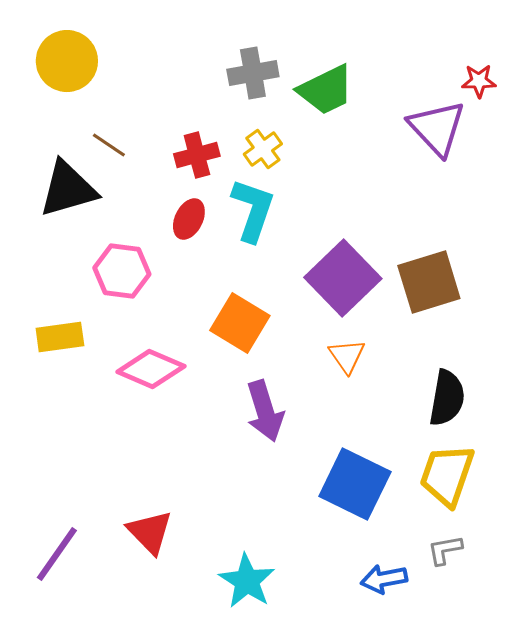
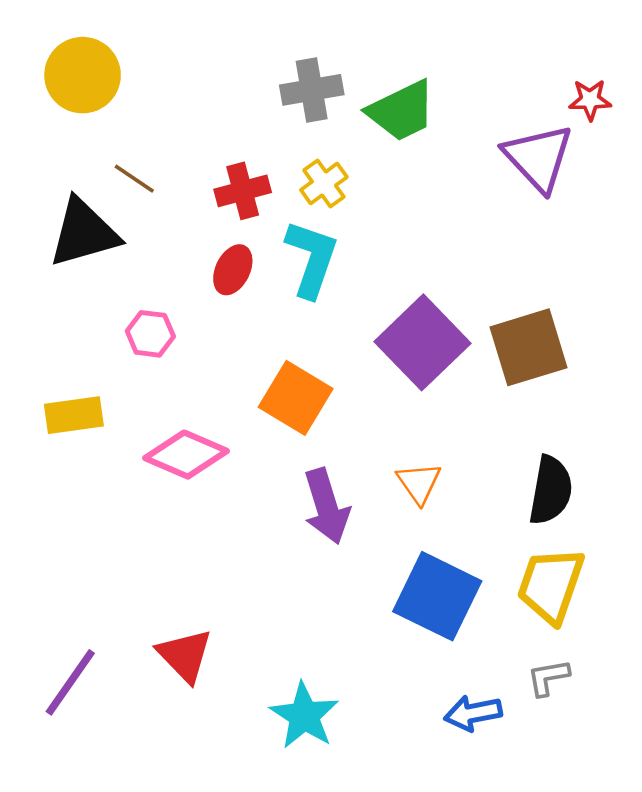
pink hexagon: (122, 271) -> (150, 334), size x0.7
orange triangle: (347, 356) -> (419, 483), moved

